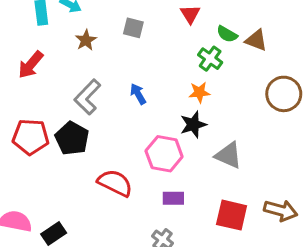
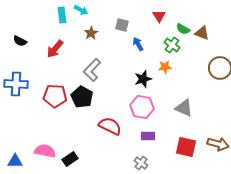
blue arrow: (138, 94) -> (138, 44), moved
black star: (193, 125) -> (143, 79), moved

